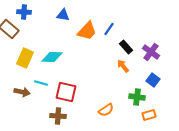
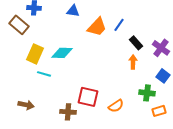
orange arrow: (123, 66) -> (133, 62), turned 40
cyan line: (41, 83) -> (44, 74), moved
brown arrow: (22, 92) -> (26, 105), moved
red square: (66, 92) -> (88, 97), moved

